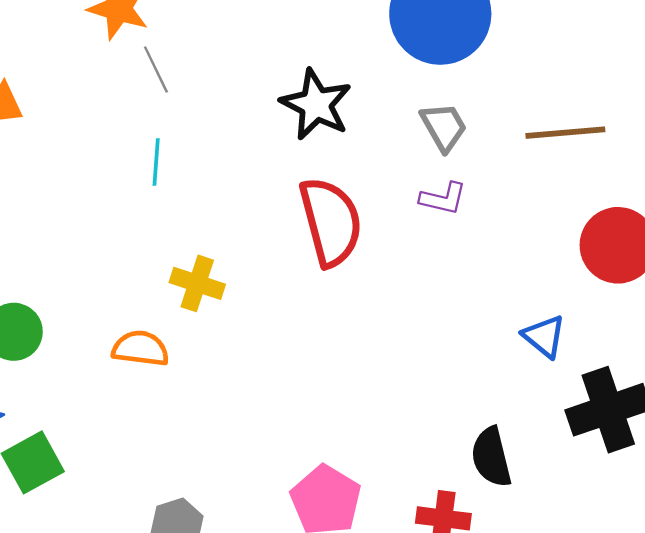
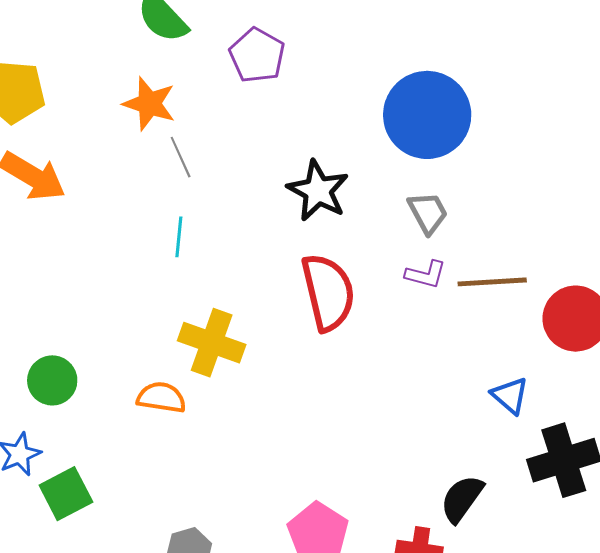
brown line: (565, 133) -> (492, 282), moved
yellow cross: (197, 283) -> (212, 343), size x1.4
black semicircle: (491, 457) -> (462, 499), turned 48

